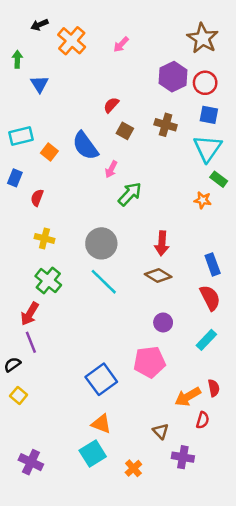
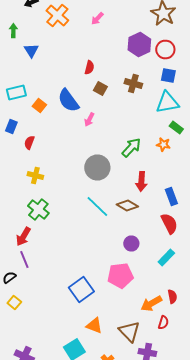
red semicircle: (111, 105) -> (89, 68), turned 152
cyan triangle: (208, 148) -> (167, 102), turned 45
green arrow: (130, 194) -> (131, 148), moved
gray circle: (101, 243) -> (97, 168), moved
red arrow: (162, 243) -> (141, 182), moved
cyan line: (104, 282) -> (97, 206), moved
orange triangle: (101, 424) -> (94, 326), moved
brown triangle: (161, 431) -> (129, 332), size x1.6

